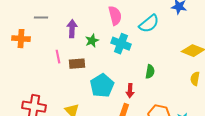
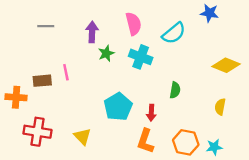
purple arrow: (72, 29) -> (92, 32), moved
orange cross: (21, 39) -> (16, 97), moved
brown rectangle: (77, 64) -> (42, 81), moved
yellow semicircle: (195, 79) -> (220, 107), moved

